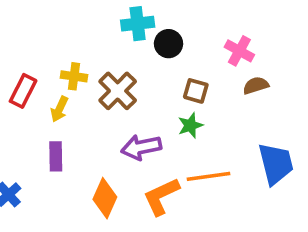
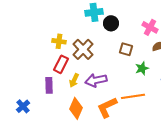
red rectangle: (23, 91) -> (61, 64), moved
yellow arrow: (59, 109) -> (74, 80), moved
green star: (190, 125) -> (142, 68), moved

